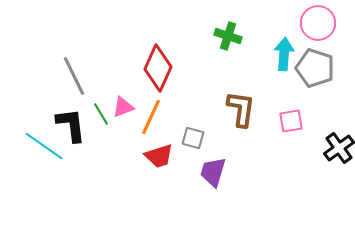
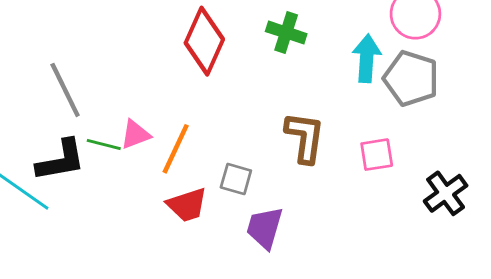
red diamond: (158, 68) -> (204, 41), moved
green line: (101, 114) -> (104, 145), turned -45
black L-shape: (71, 125) -> (61, 160), turned 87

